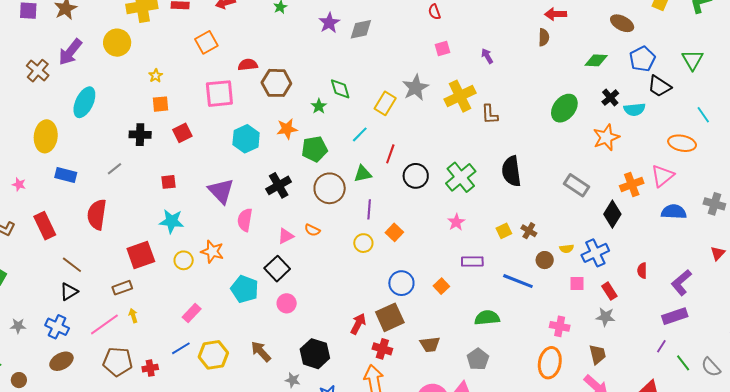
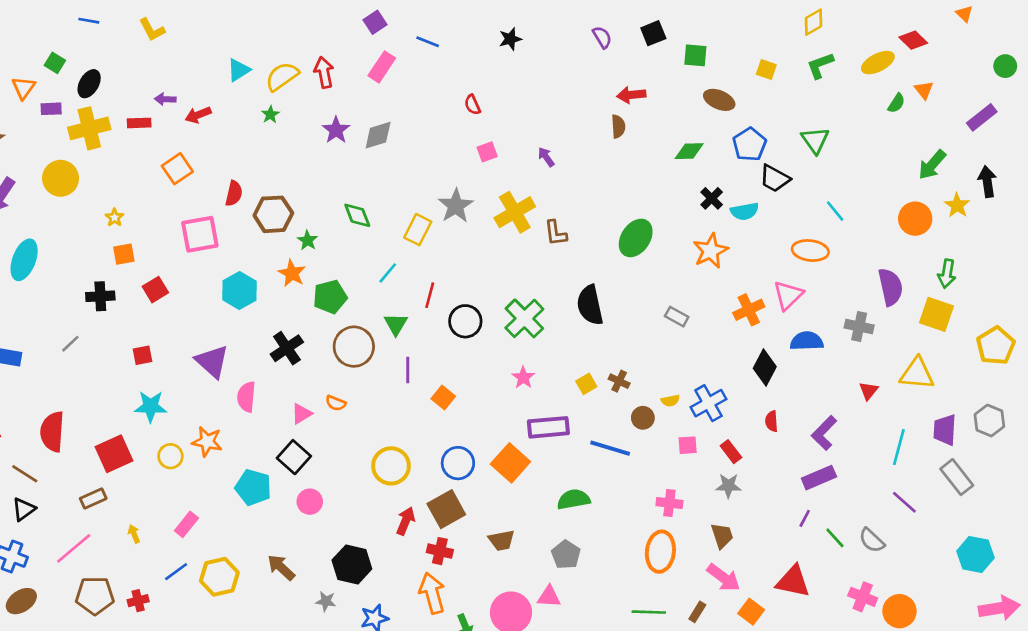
red semicircle: (248, 65) -> (234, 193), turned 114
green star: (319, 106) -> (308, 240), moved
green ellipse: (564, 108) -> (636, 238), moved
orange star: (287, 129) -> (292, 273), turned -30
green triangle: (363, 174) -> (396, 324), turned -42
gray rectangle: (576, 185) -> (677, 317), size x0.7
black diamond: (612, 214) -> (765, 367), moved
red semicircle: (97, 215) -> (52, 432), moved
yellow circle: (363, 243) -> (391, 466), moved, size x1.5
purple rectangle: (472, 261) -> (548, 427), size x1.4
orange square: (441, 286) -> (510, 463), size x1.8
yellow arrow: (133, 316) -> (134, 534), moved

